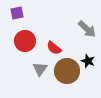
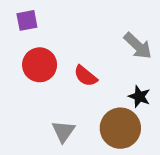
gray triangle: (40, 69) -> (63, 131), moved
brown circle: (67, 71) -> (120, 128), moved

